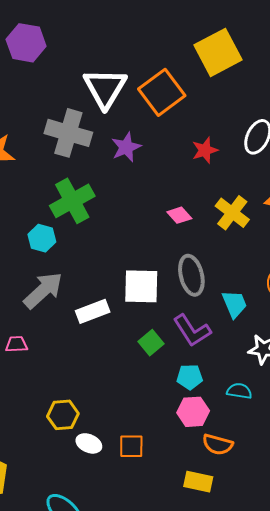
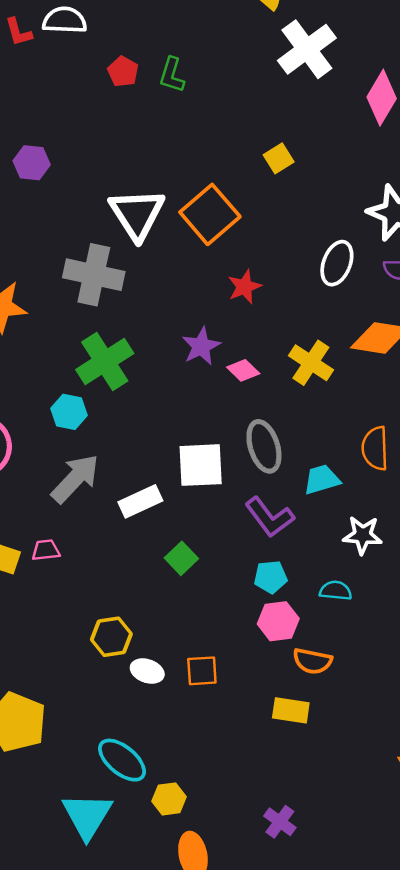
purple hexagon: (26, 43) -> (32, 163), size x0.7
yellow square: (218, 52) -> (279, 158), size x0.5
purple star: (126, 147) -> (201, 346), moved
red star: (205, 150) -> (244, 287), moved
cyan trapezoid: (235, 304) -> (322, 480), turned -80
green square: (151, 343) -> (181, 558), moved

